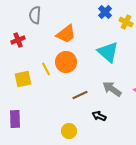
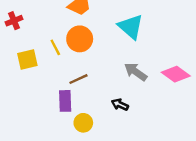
red cross: (18, 40) -> (14, 21), moved
brown line: (80, 95) -> (78, 79), moved
purple rectangle: (15, 119) -> (65, 101), moved

